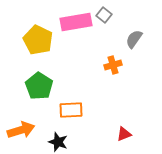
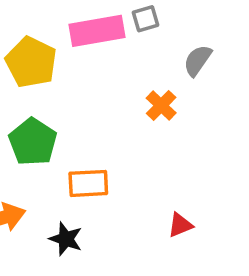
gray square: (104, 15) -> (146, 19), turned 35
orange cross: (113, 65) -> (161, 105), turned -30

